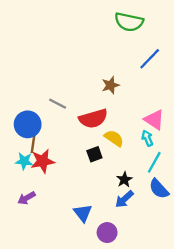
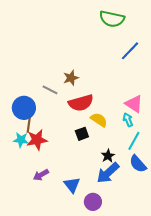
brown star: (111, 85) -> (71, 78), moved
purple arrow: (26, 198) -> (41, 175), moved
blue arrow: (124, 199) -> (108, 173), size x1.4

